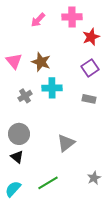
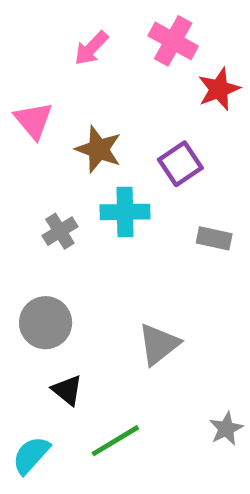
pink cross: (72, 17) -> (173, 41), turned 30
pink triangle: (14, 61) -> (33, 120), moved
purple square: (90, 68) -> (180, 164), moved
black triangle: (17, 157) -> (67, 390), moved

